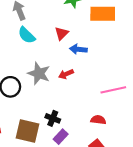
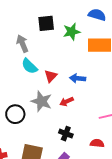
red triangle: (62, 33) -> (51, 76), moved
black cross: (53, 118) -> (66, 134), moved

